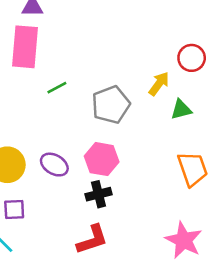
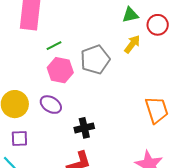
green triangle: (181, 110) -> (130, 15), moved
pink hexagon: (102, 159) -> (60, 70), moved

